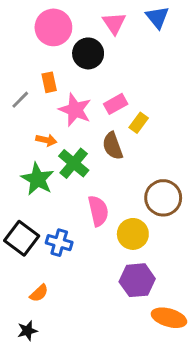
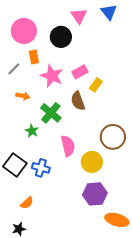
pink circle: (53, 27) -> (24, 31), moved
orange arrow: (46, 140) -> (23, 96), moved
green star: (38, 179) -> (32, 131), moved, size x0.6

